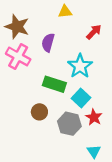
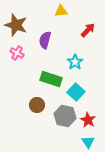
pink cross: (18, 56) -> (17, 53), size x0.6
cyan star: (80, 66) -> (75, 62), size x0.7
red star: (94, 117) -> (88, 120), moved

